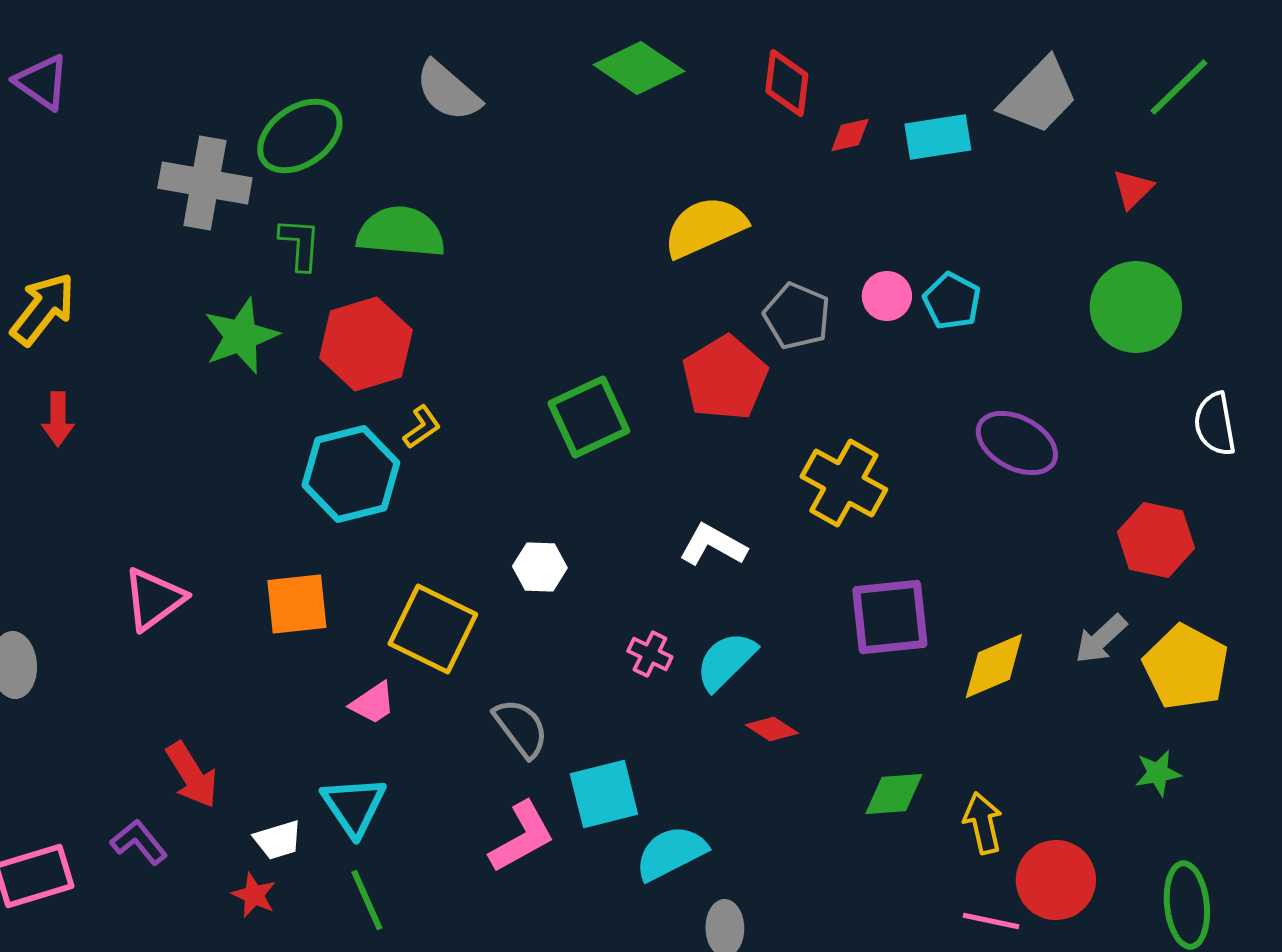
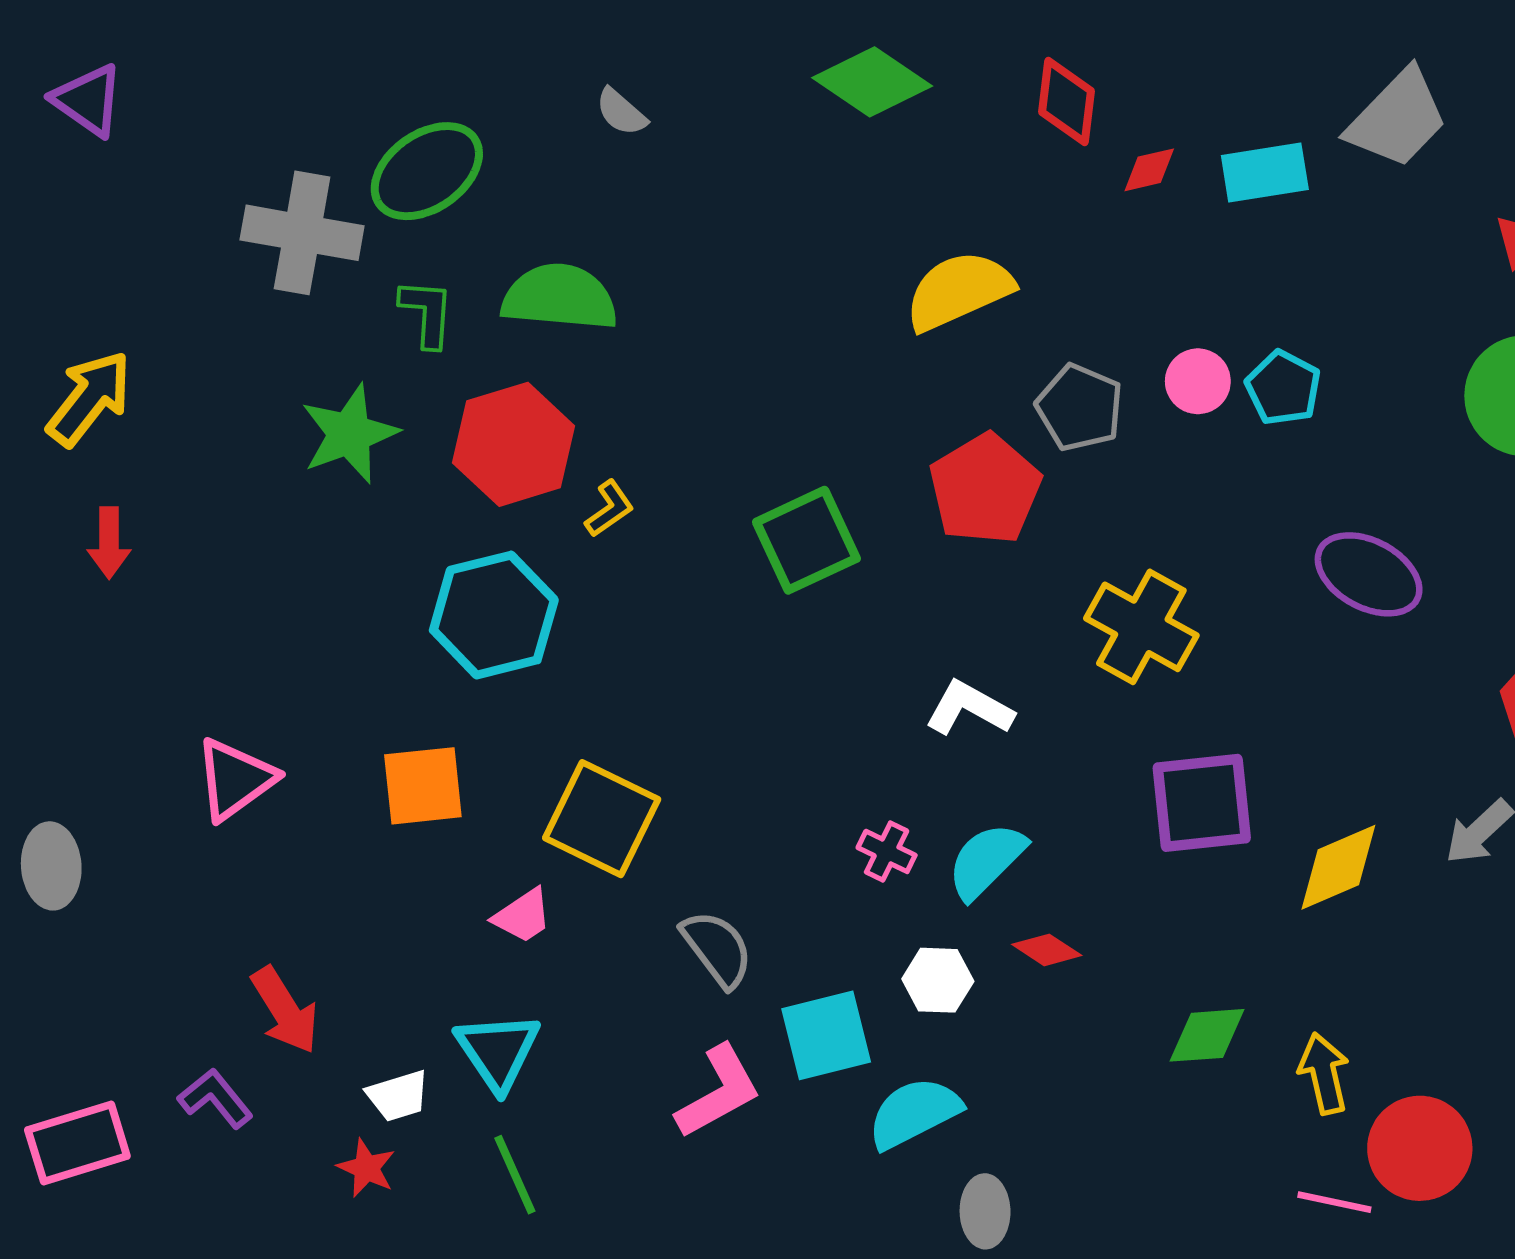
gray semicircle: (448, 91) -> (621, 112), size x0.6
yellow L-shape: (422, 427) -> (609, 509), moved
white hexagon: (540, 567) -> (938, 980), moved

